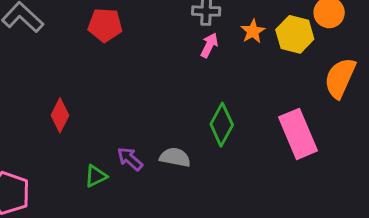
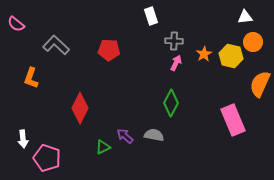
red diamond: (60, 115) -> (80, 108), size x1.4
green diamond: (222, 125) -> (171, 103), moved

